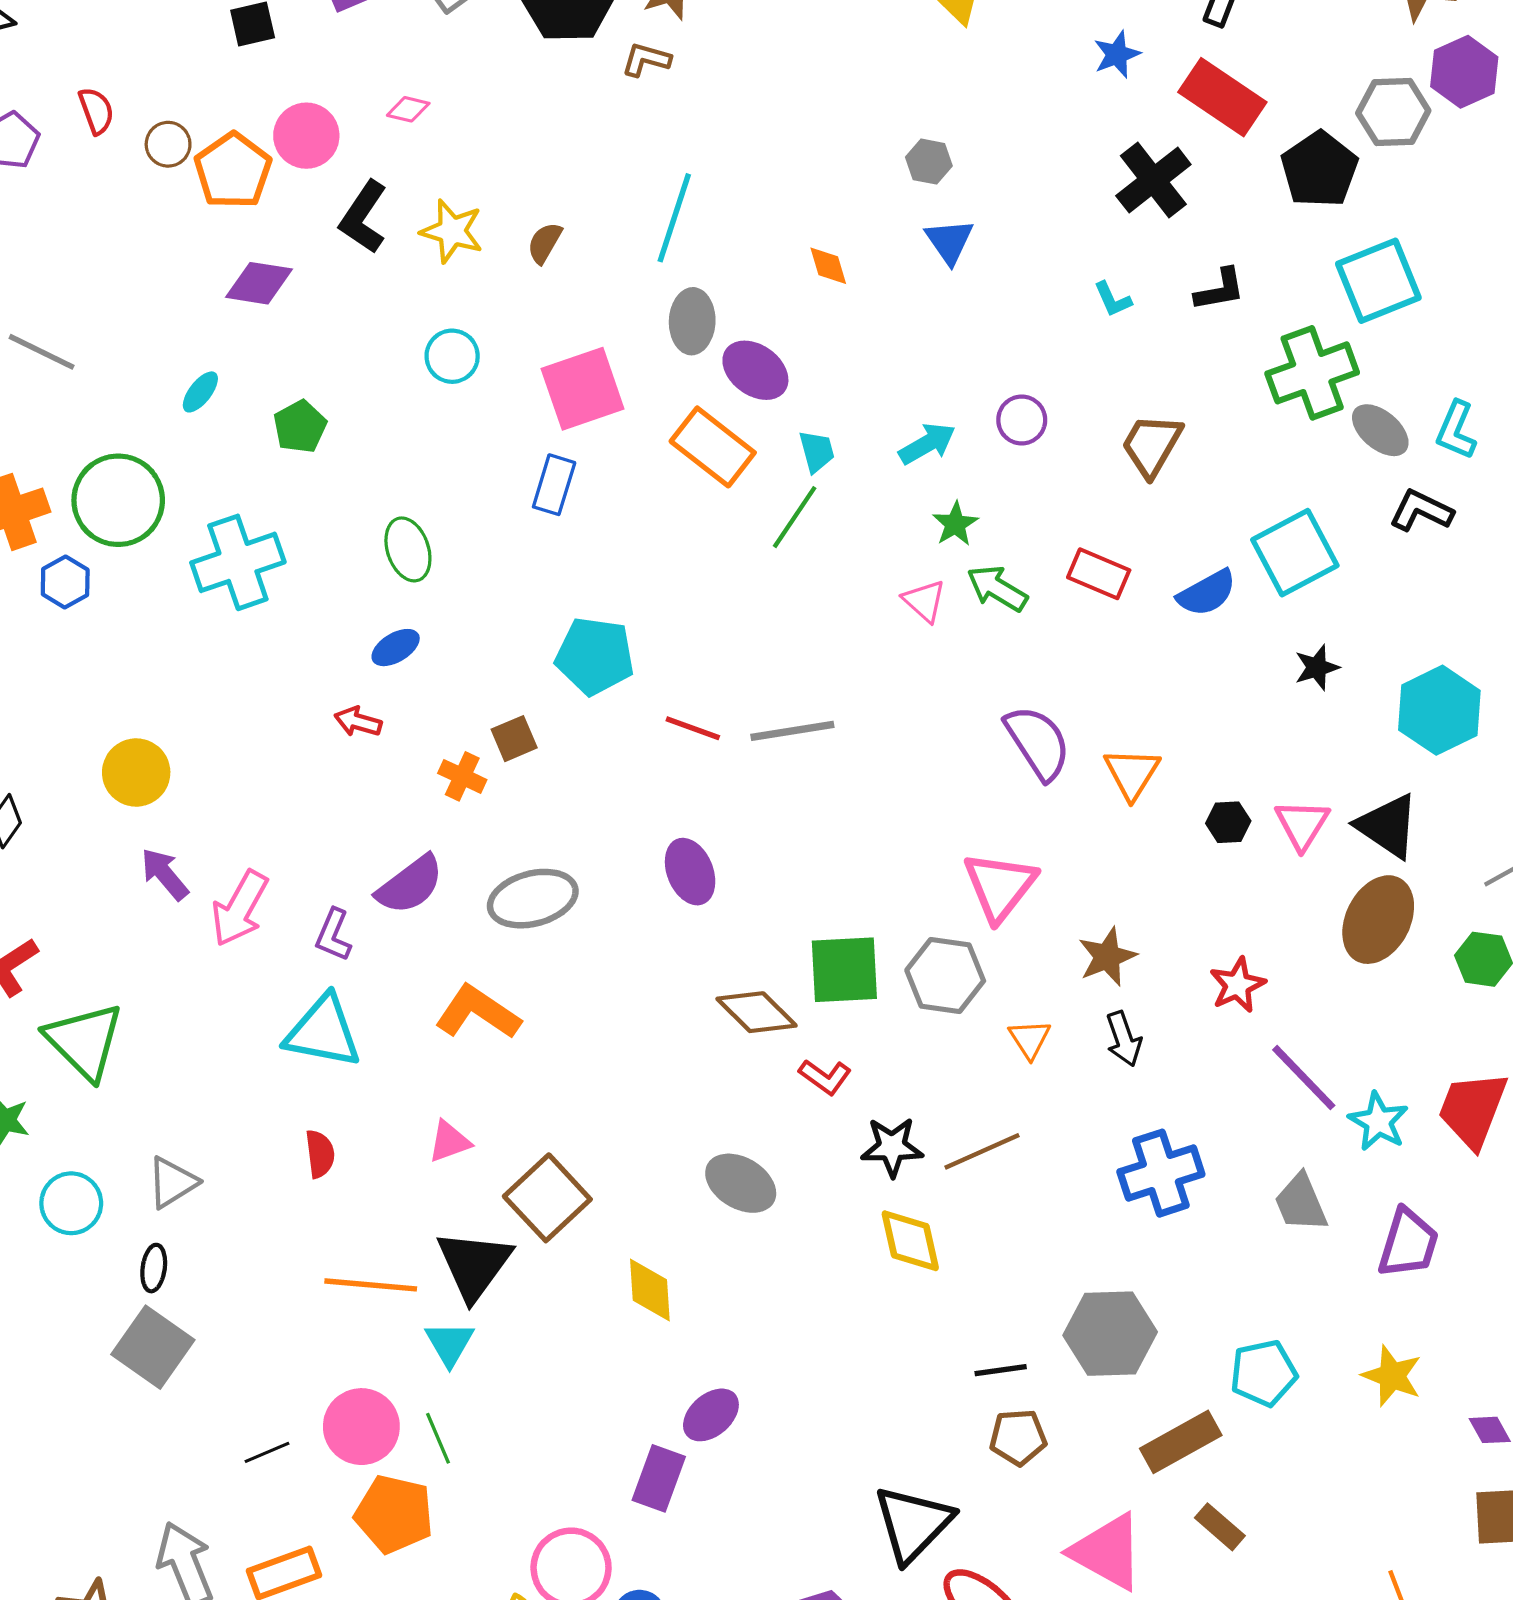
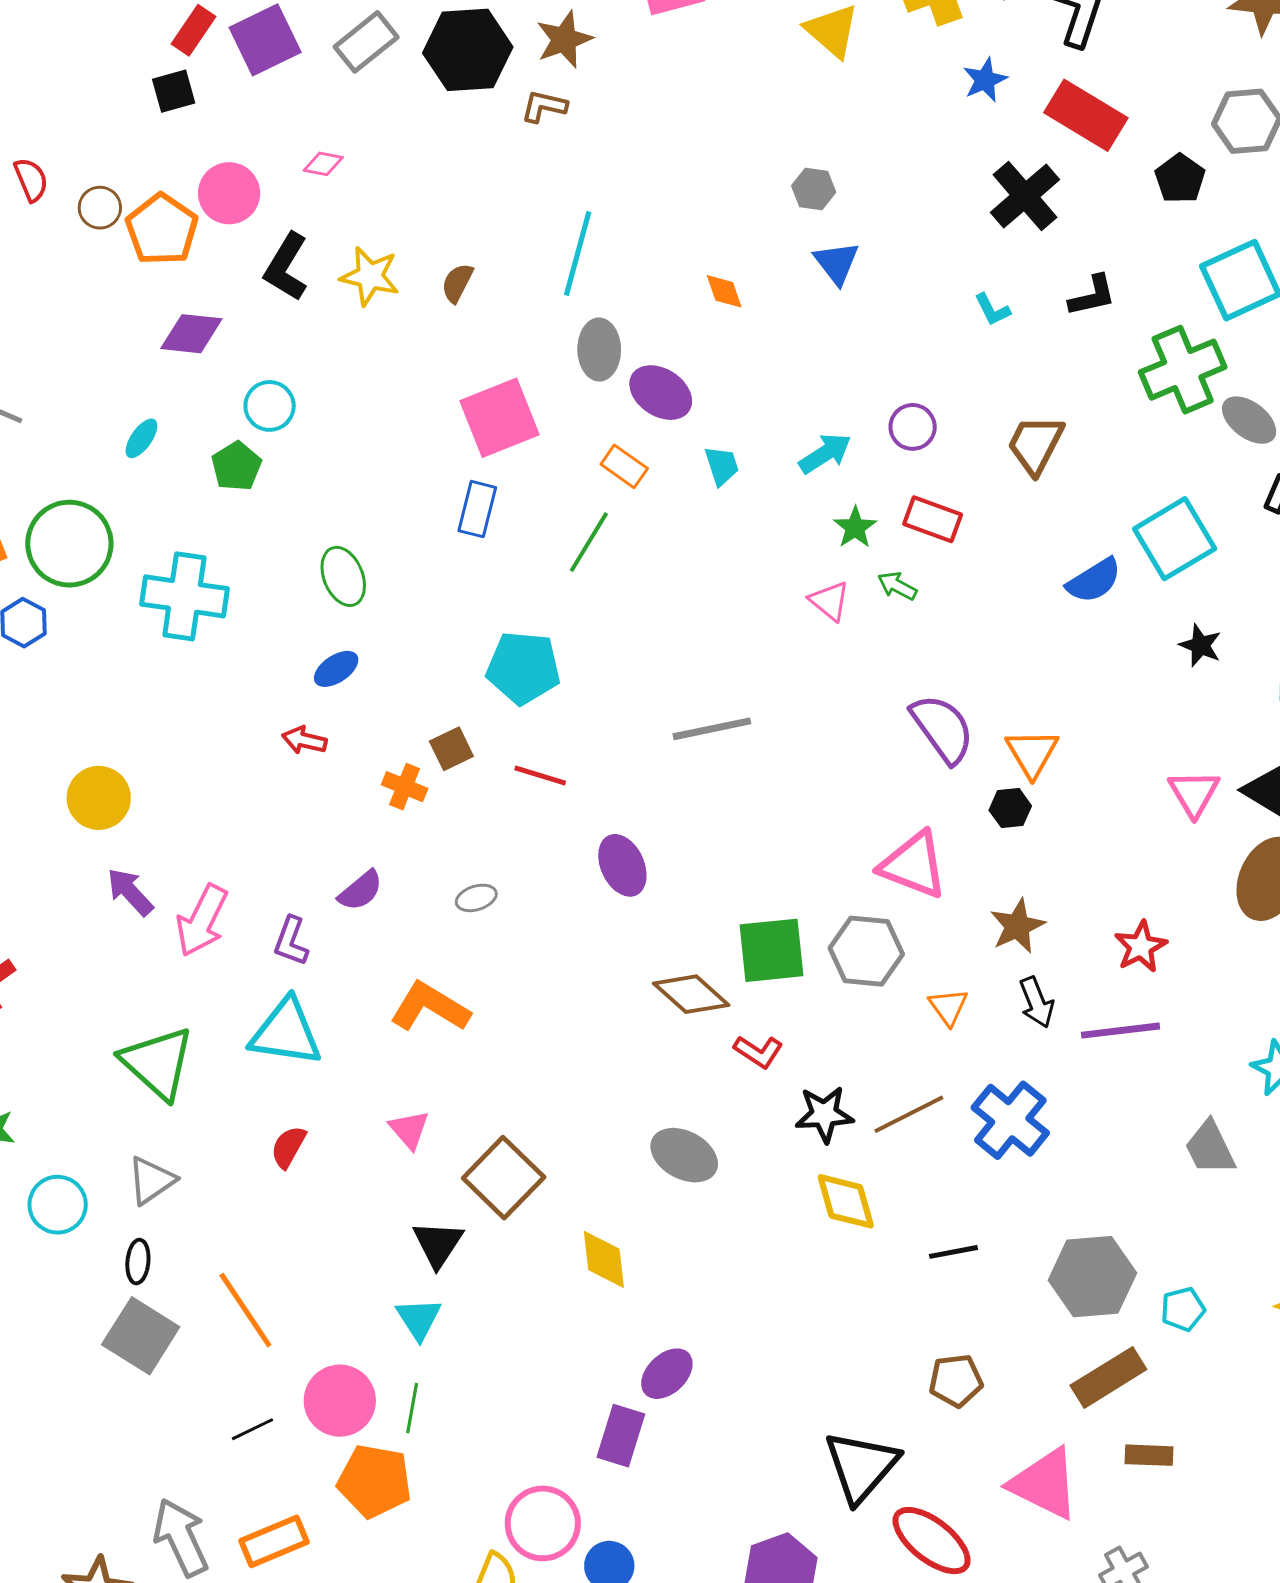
black pentagon: (1319, 169) -> (1180, 179), size x0.7
cyan circle: (452, 356) -> (270, 406), moved
orange rectangle: (713, 447) -> (624, 466), size x0.6
green line: (795, 517) -> (589, 542), moved
cyan cross: (238, 562) -> (184, 596), turned 30
red rectangle: (1099, 574) -> (933, 519), moved
green arrow: (997, 588) -> (897, 586), size x0.7
black star: (1317, 667) -> (1200, 645), turned -30
red line: (693, 728) -> (540, 775), moved
black hexagon: (1228, 822) -> (1010, 808), moved
purple semicircle: (410, 885) -> (361, 891), size x0.7
pink triangle: (1000, 886) -> (913, 865), turned -44
gray ellipse: (533, 899) -> (476, 898), size x0.5
green triangle: (84, 1041) -> (158, 1063), moved
purple line: (1304, 1078) -> (1120, 1031), moved, turned -50
pink triangle: (449, 1142) -> (409, 1129), turned -48
red semicircle: (320, 1154) -> (288, 1147), turned -141
blue cross: (1161, 1173) -> (1010, 1120), moved, turned -30
black triangle: (474, 1265) -> (438, 1244), size x0.7
orange line: (371, 1285) -> (245, 1310), moved, turned 54
gray hexagon: (1110, 1334) -> (1092, 1277), moved
black line: (1001, 1370) -> (954, 1252), moved
cyan pentagon: (1264, 1373) -> (1183, 1309), size x0.7
green line: (438, 1438) -> (412, 1408), turned 36
brown rectangle: (1220, 1527) -> (1149, 1455), turned -36

